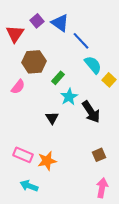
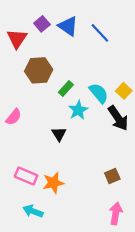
blue line: (81, 41) -> (100, 33), moved
cyan semicircle: (93, 65) -> (99, 93), moved
pink semicircle: (18, 87) -> (14, 117), moved
black arrow: (91, 112) -> (118, 118), moved

